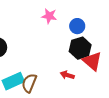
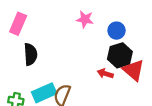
red arrow: (67, 75) -> (105, 74), moved

